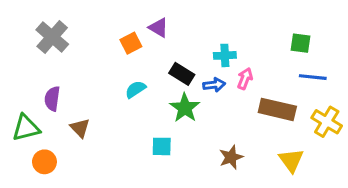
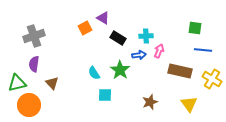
gray cross: (52, 37) -> (34, 36), moved, turned 30
black rectangle: (182, 74) -> (118, 38), moved
cyan semicircle: (135, 89) -> (94, 73), moved, turned -88
orange circle: (44, 162) -> (29, 105), size x1.5

